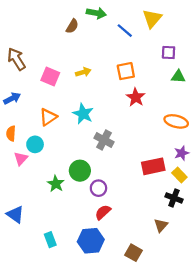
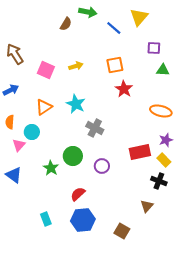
purple circle: (98, 188) -> (102, 166), moved
red semicircle: (103, 212) -> (78, 194), moved
blue triangle: (15, 214) -> (14, 175), moved

